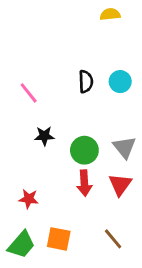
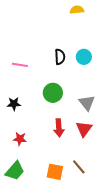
pink line: (29, 93) -> (20, 65), turned -42
black star: (44, 136) -> (14, 104), moved
green circle: (84, 150) -> (53, 93), moved
orange square: (59, 239) -> (55, 172), moved

